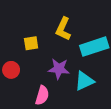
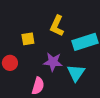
cyan triangle: (84, 81) -> (76, 73), turned -30

